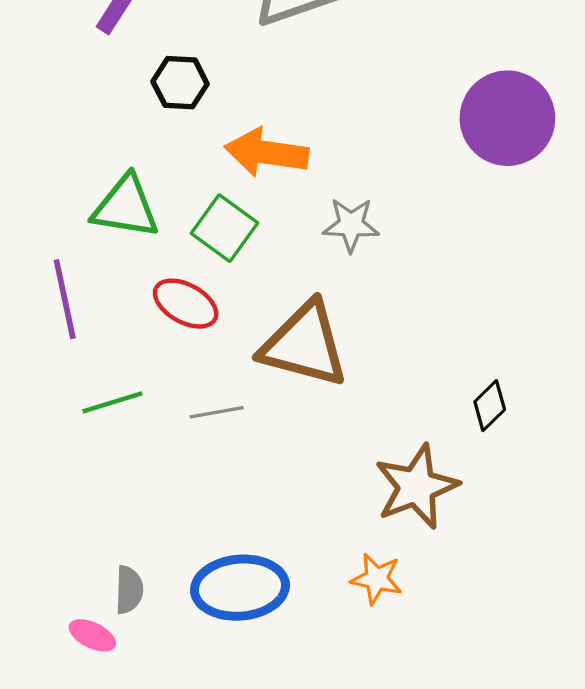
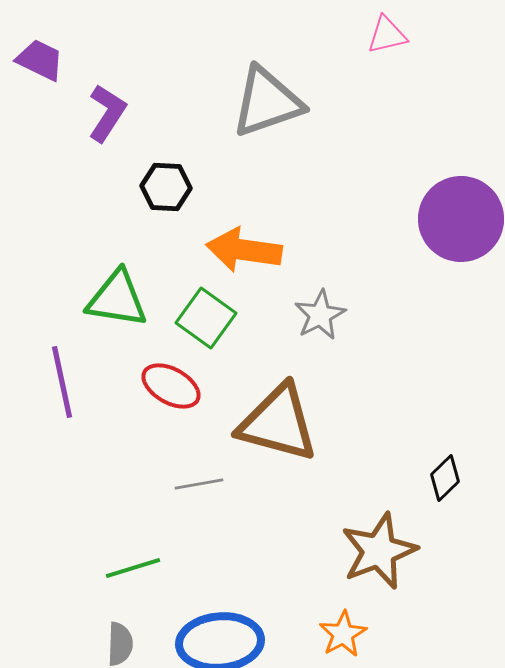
gray star: (351, 225) -> (320, 315), turned -30
green line: (112, 402) -> (133, 568), moved
orange star: (377, 579) -> (343, 634), turned 30

